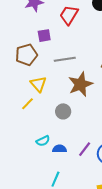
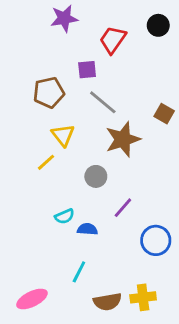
purple square: (44, 36) -> (87, 70), moved
gray line: (65, 59) -> (103, 102), turned 45
purple line: (85, 149) -> (123, 208), moved

